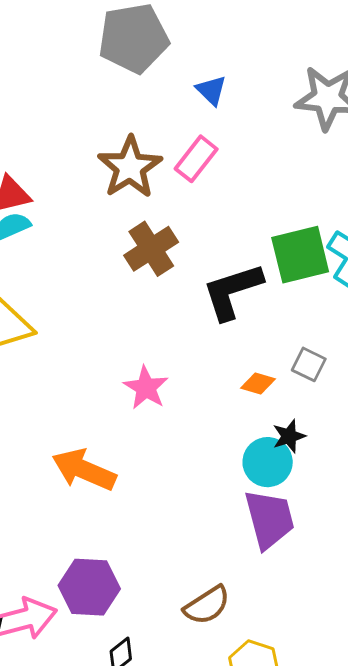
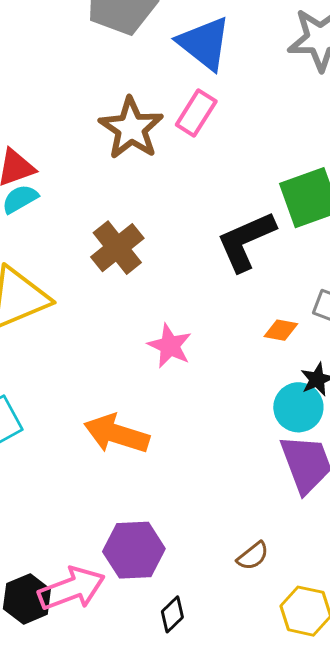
blue triangle: (211, 90) -> (204, 43), size x1.8
brown cross: (151, 249) -> (117, 248), moved
brown semicircle: (207, 605) -> (253, 556), size x0.7

